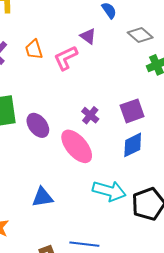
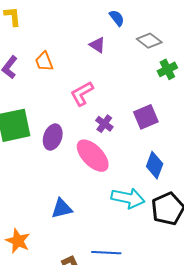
pink L-shape: (66, 58) -> (82, 94), moved
purple ellipse: (38, 125) -> (53, 137), turned 60
blue diamond: (133, 145) -> (155, 165), moved, turned -40

